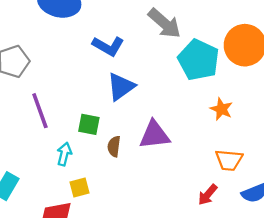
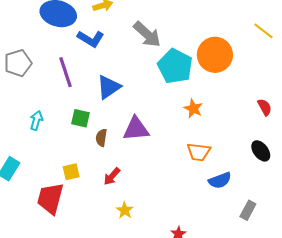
blue L-shape: (108, 46) -> (91, 39), moved
purple line: (40, 111) -> (65, 72), moved
cyan arrow: (64, 154) -> (36, 120), moved
red arrow: (208, 195) -> (112, 176), moved

